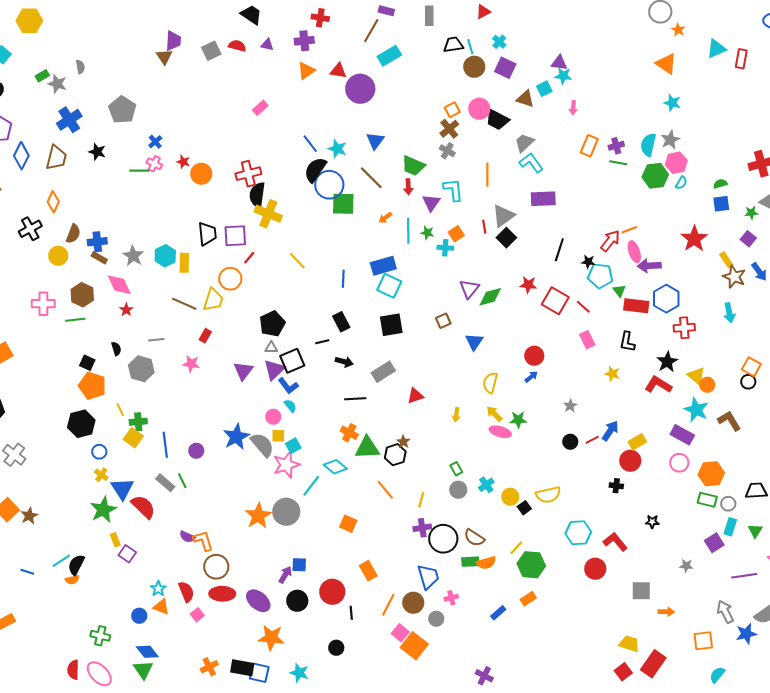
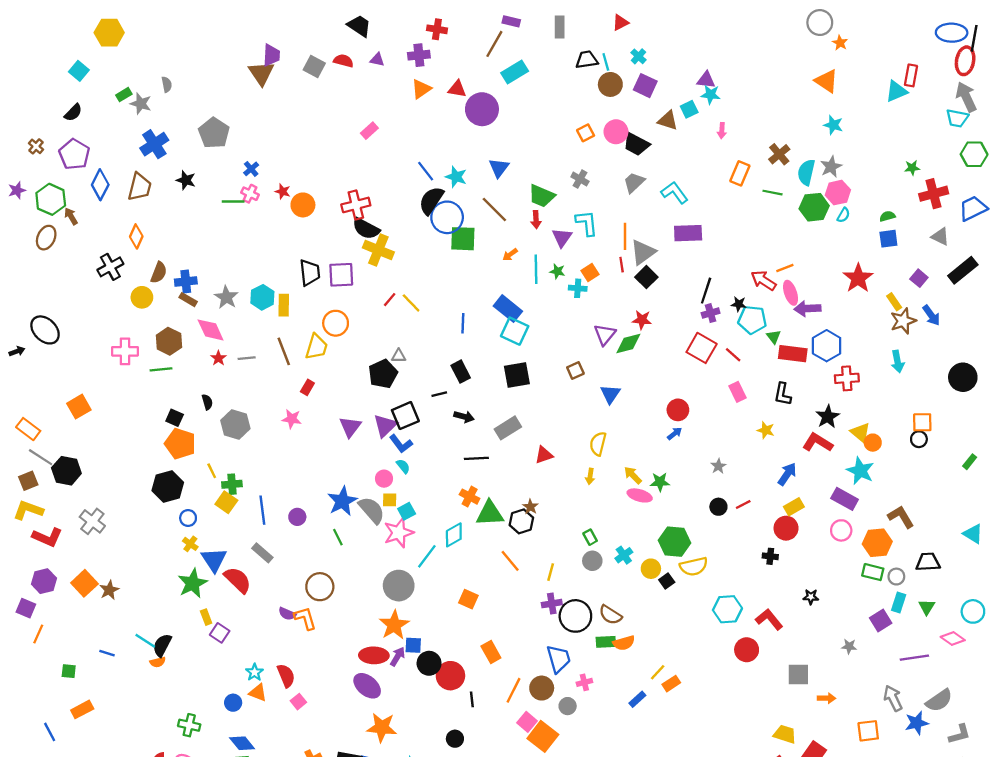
cyan triangle: (716, 49) -> (896, 91), moved
gray square: (211, 51) -> (314, 66), turned -36
brown triangle: (164, 57) -> (261, 73), size x1.4
brown cross: (449, 129) -> (779, 154), moved
gray trapezoid: (524, 143) -> (634, 182), moved
purple cross: (616, 146) -> (711, 313), moved
orange line: (487, 175) -> (625, 236), moved
black semicircle: (257, 195) -> (366, 229), turned -70
green star: (751, 213) -> (912, 168), moved
red arrow: (610, 241) -> (763, 280), turned -95
red line: (249, 258) -> (390, 300), moved
blue rectangle: (383, 266) -> (508, 309), turned 55
brown star: (734, 277) -> (903, 321), turned 30
red star: (528, 285) -> (642, 320), moved
brown line: (184, 304) -> (284, 351), turned 45
gray line: (156, 340) -> (247, 358), moved
gray triangle: (271, 348) -> (399, 356), moved
orange square: (751, 367) -> (922, 422), turned -30
yellow semicircle: (490, 383) -> (598, 444), moved
brown L-shape: (729, 421) -> (901, 517), moved
blue arrow: (610, 431) -> (787, 474), moved
cyan diamond: (335, 467) -> (454, 535), turned -70
green line: (182, 481) -> (338, 537), moved
orange star: (258, 516) -> (394, 625), moved
yellow line: (516, 548) -> (658, 672), moved
cyan line: (61, 561) -> (145, 641), turned 66
green hexagon: (531, 565) -> (675, 542), moved
brown circle: (216, 567) -> (320, 587), moved
red ellipse: (222, 594) -> (374, 655), moved
black circle: (297, 601) -> (429, 663), moved

